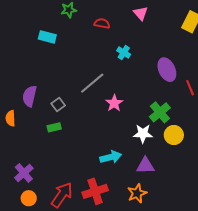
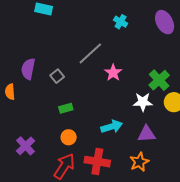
purple ellipse: (167, 70) -> (165, 22), moved
green rectangle: (54, 127) -> (66, 108), moved
red cross: (95, 191) -> (97, 162), turned 30
orange circle: (29, 198) -> (69, 137), moved

